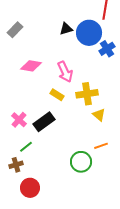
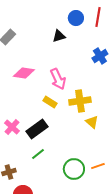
blue circle: (89, 33) -> (76, 18), moved, size x0.6
orange line: (101, 146) -> (98, 166), moved
green line: (26, 147) -> (38, 154), moved

